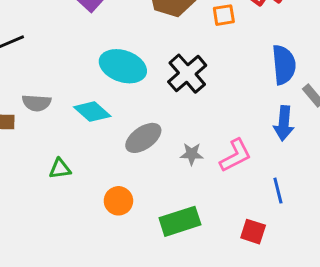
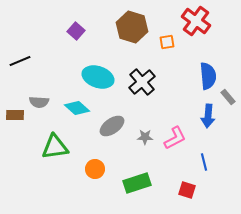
green triangle: (60, 169) -> (55, 147), size x1.8

